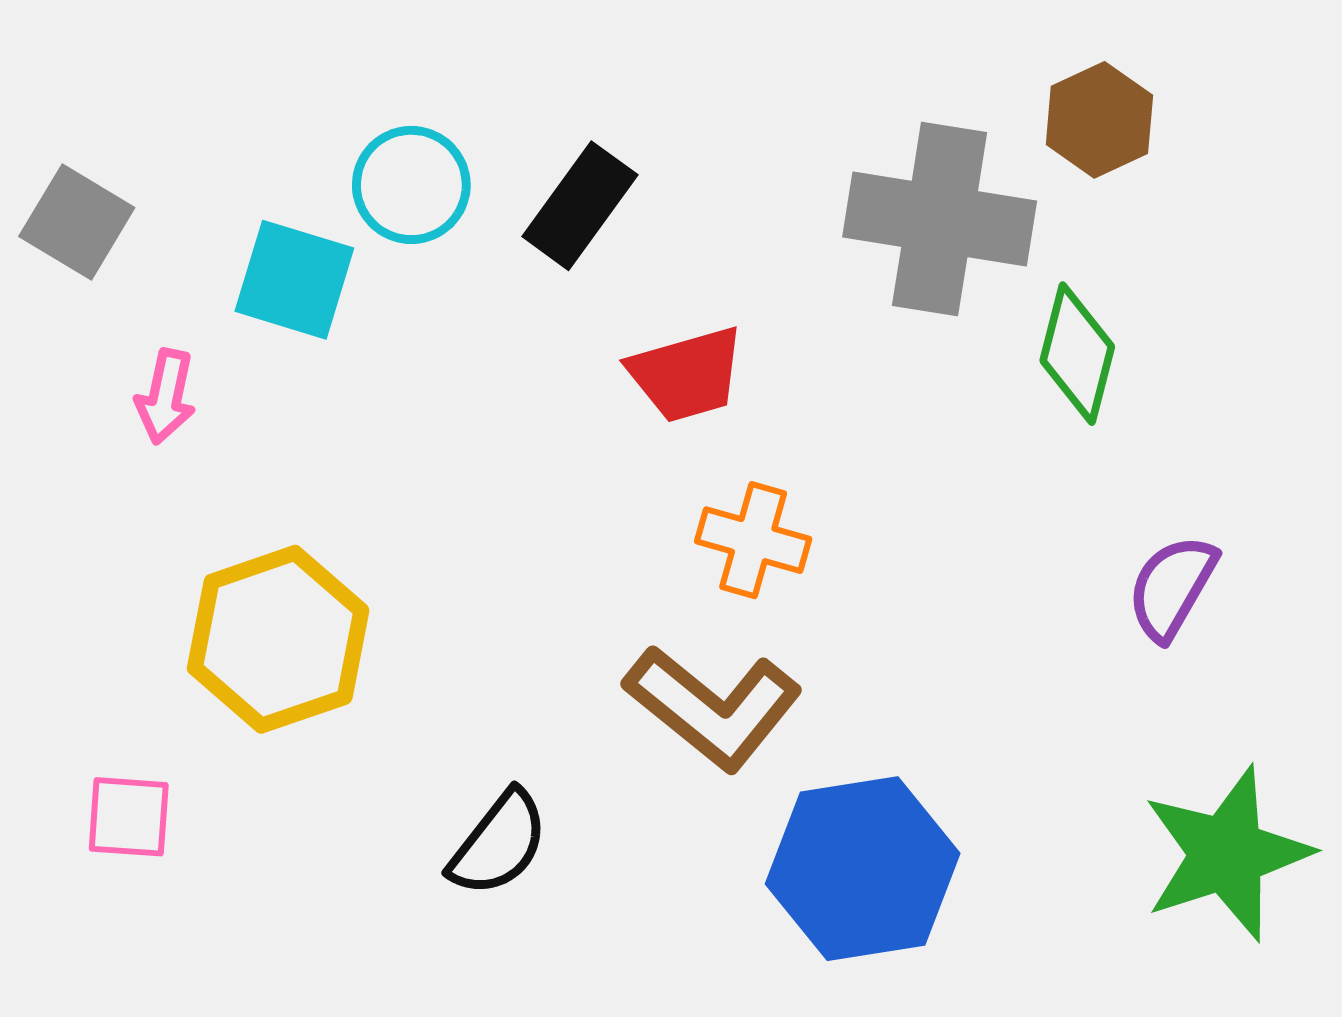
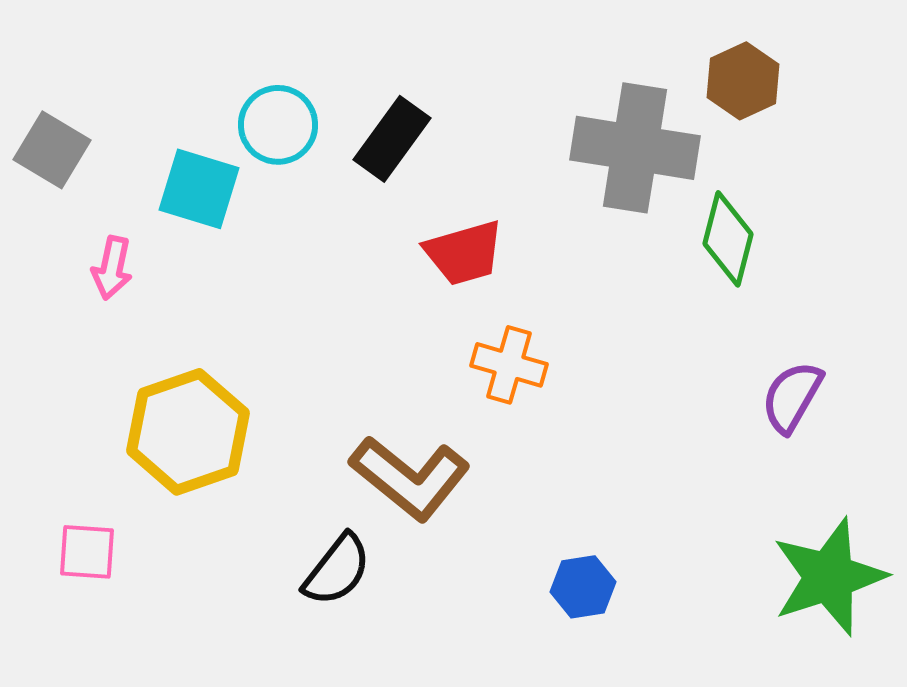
brown L-shape: (713, 707) -> (410, 478), moved
blue hexagon: (863, 869) -> (583, 587), size x0.5

